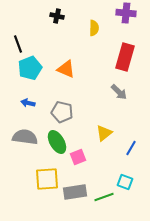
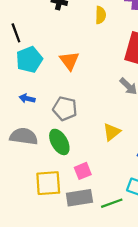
orange triangle: (66, 69) -> (69, 61), turned 30
pink square: (78, 157) -> (83, 171), moved

